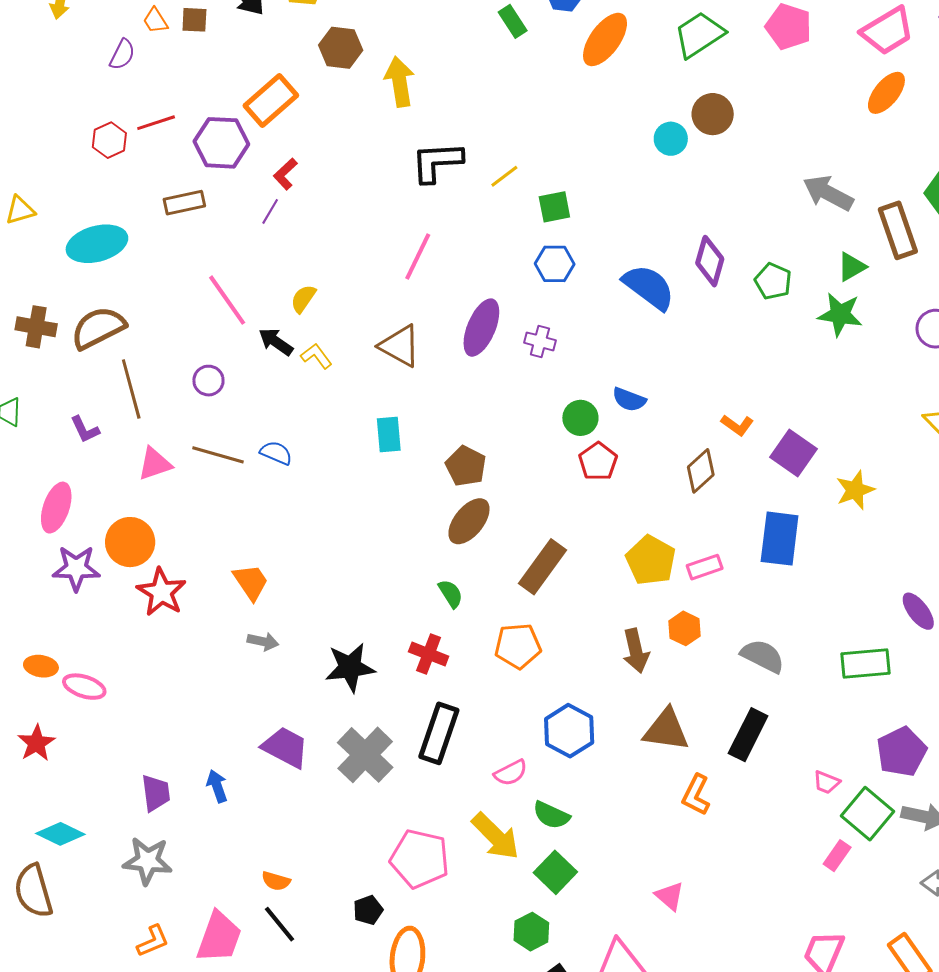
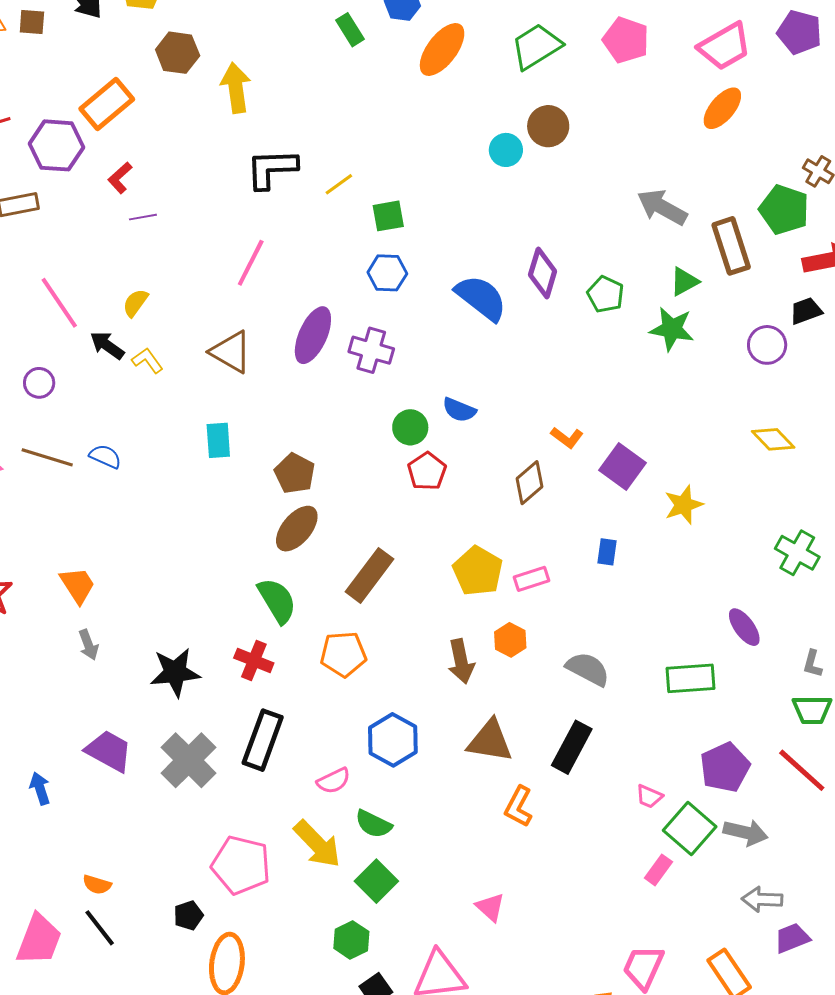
purple line: (270, 211) -> (143, 217), moved, turned 48
purple cross: (540, 341) -> (371, 350), size x1.4
blue rectangle: (780, 539) -> (607, 552), size x0.5
green semicircle: (451, 594) -> (277, 601), size x1.6
gray arrow: (263, 641) -> (88, 645), turned 56

